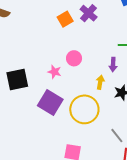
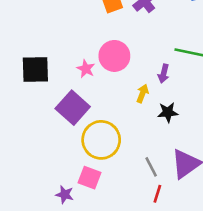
pink circle: (74, 58) -> (114, 56), size x1.5
yellow circle: (84, 109) -> (101, 140), moved

